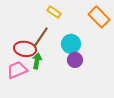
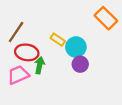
yellow rectangle: (54, 12) -> (58, 40), moved
brown line: (41, 37) -> (16, 32), moved

